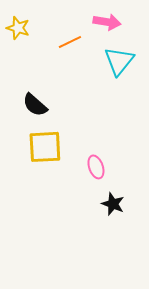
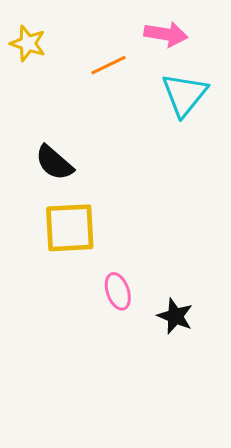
pink ellipse: (96, 167) -> (118, 291), moved

